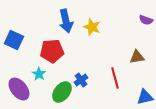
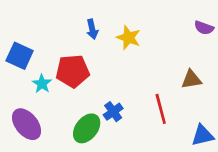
blue arrow: (66, 21) -> (92, 29), size x0.6
cyan star: (39, 74) -> (42, 84), moved

